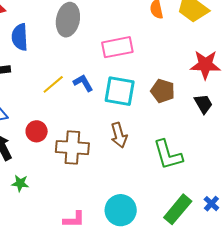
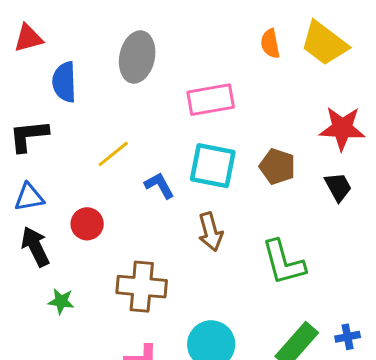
blue L-shape: (83, 83) -> (159, 185), moved
brown cross: (72, 148) -> (142, 287), moved
blue cross: (211, 204) -> (348, 337), turned 35

